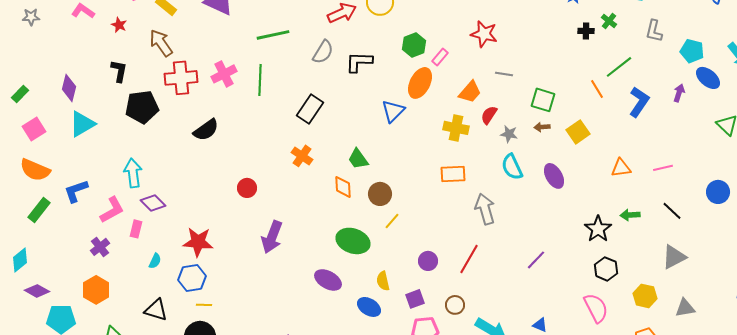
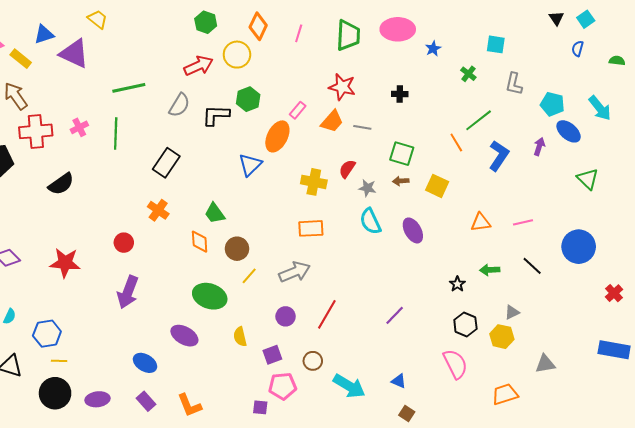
black cross: (586, 31) -> (400, 94), moved
green hexagon: (414, 45) -> (248, 99), moved
pink cross: (224, 74) -> (79, 127), size x0.7
orange trapezoid: (470, 92) -> (332, 121), moved
yellow square: (578, 132) -> (437, 186), turned -30
red circle: (247, 188) -> (124, 243), moved
blue circle: (718, 192) -> (579, 247), size x1.4
gray arrow: (485, 209) -> (295, 272), moved, turned 84
black star: (598, 229) -> (457, 284), size x0.6
red star: (198, 242) -> (65, 263), moved
gray triangle: (674, 257) -> (512, 312), moved, size x0.6
yellow hexagon: (645, 296) -> (502, 337), moved
blue ellipse: (369, 307) -> (145, 363), moved

